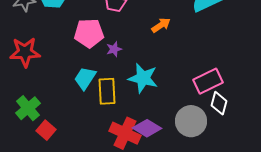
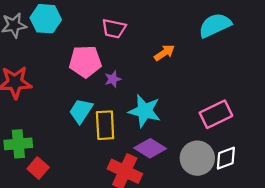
white diamond: (219, 103) -> (226, 158), moved, turned 55
green cross: (28, 108) -> (18, 144), turned 35
purple diamond: (147, 128) -> (150, 148), moved

